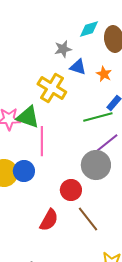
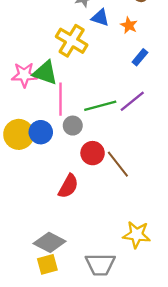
green line: (98, 117) -> (100, 106), moved
gray circle: (96, 165) -> (73, 126), moved, size x0.6
brown line: (88, 219) -> (118, 164), moved

